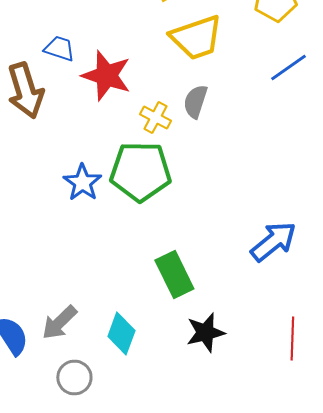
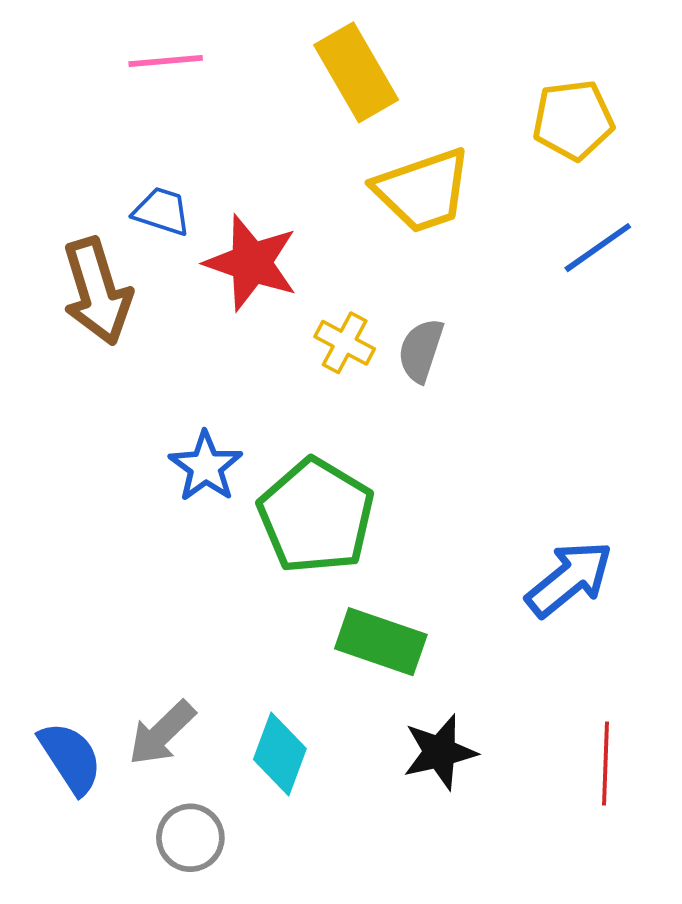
gray semicircle: (195, 102) -> (421, 350), moved
green pentagon: (140, 172) -> (316, 516), moved, turned 30
green rectangle: (174, 274) -> (381, 642), turned -45

